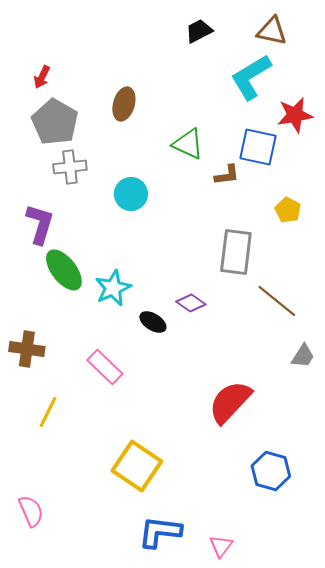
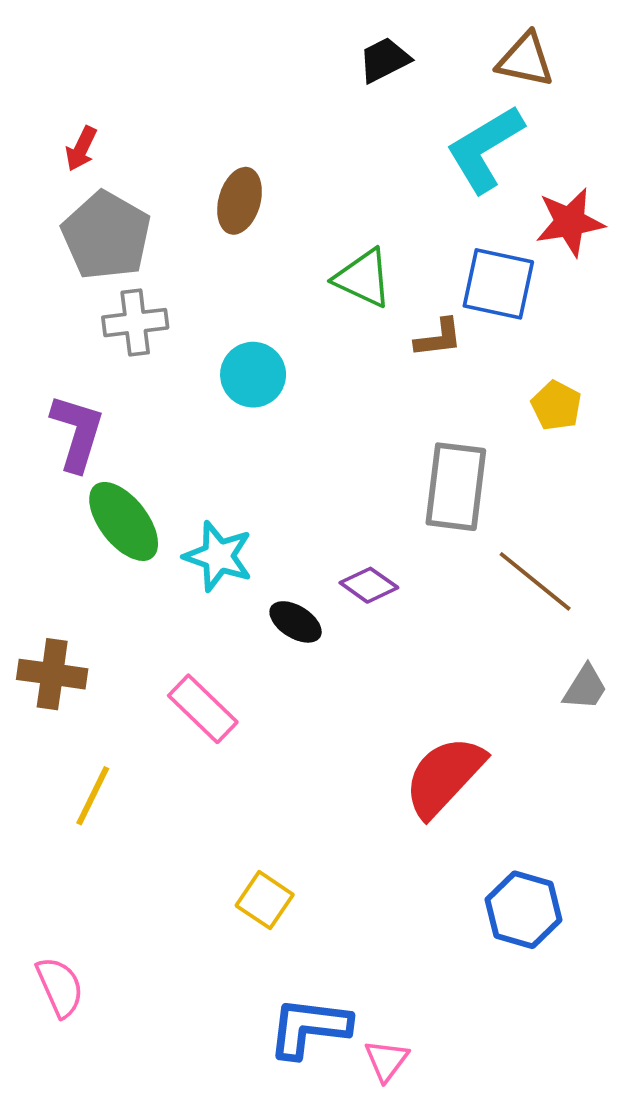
cyan star: (113, 288) -> (218, 556), turned -30
yellow square: (137, 466) -> (265, 900), size x0.6
pink triangle: (221, 546) -> (386, 1060), moved

